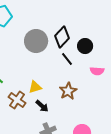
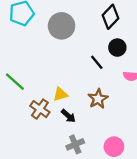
black diamond: (62, 37) -> (111, 17), moved
gray circle: (36, 41) -> (62, 26), moved

